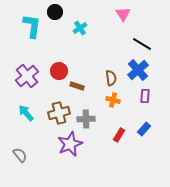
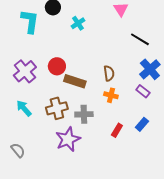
blue cross: (138, 70) -> (150, 69), moved
brown rectangle: (77, 86) -> (75, 81), size x1.5
purple rectangle: (145, 96) -> (143, 91), turned -56

